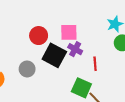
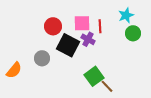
red line: (95, 64) -> (100, 26), moved
green square: (81, 88) -> (94, 76), turned 30

